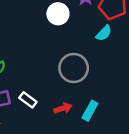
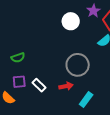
red arrow: (63, 108) -> (66, 86), moved

